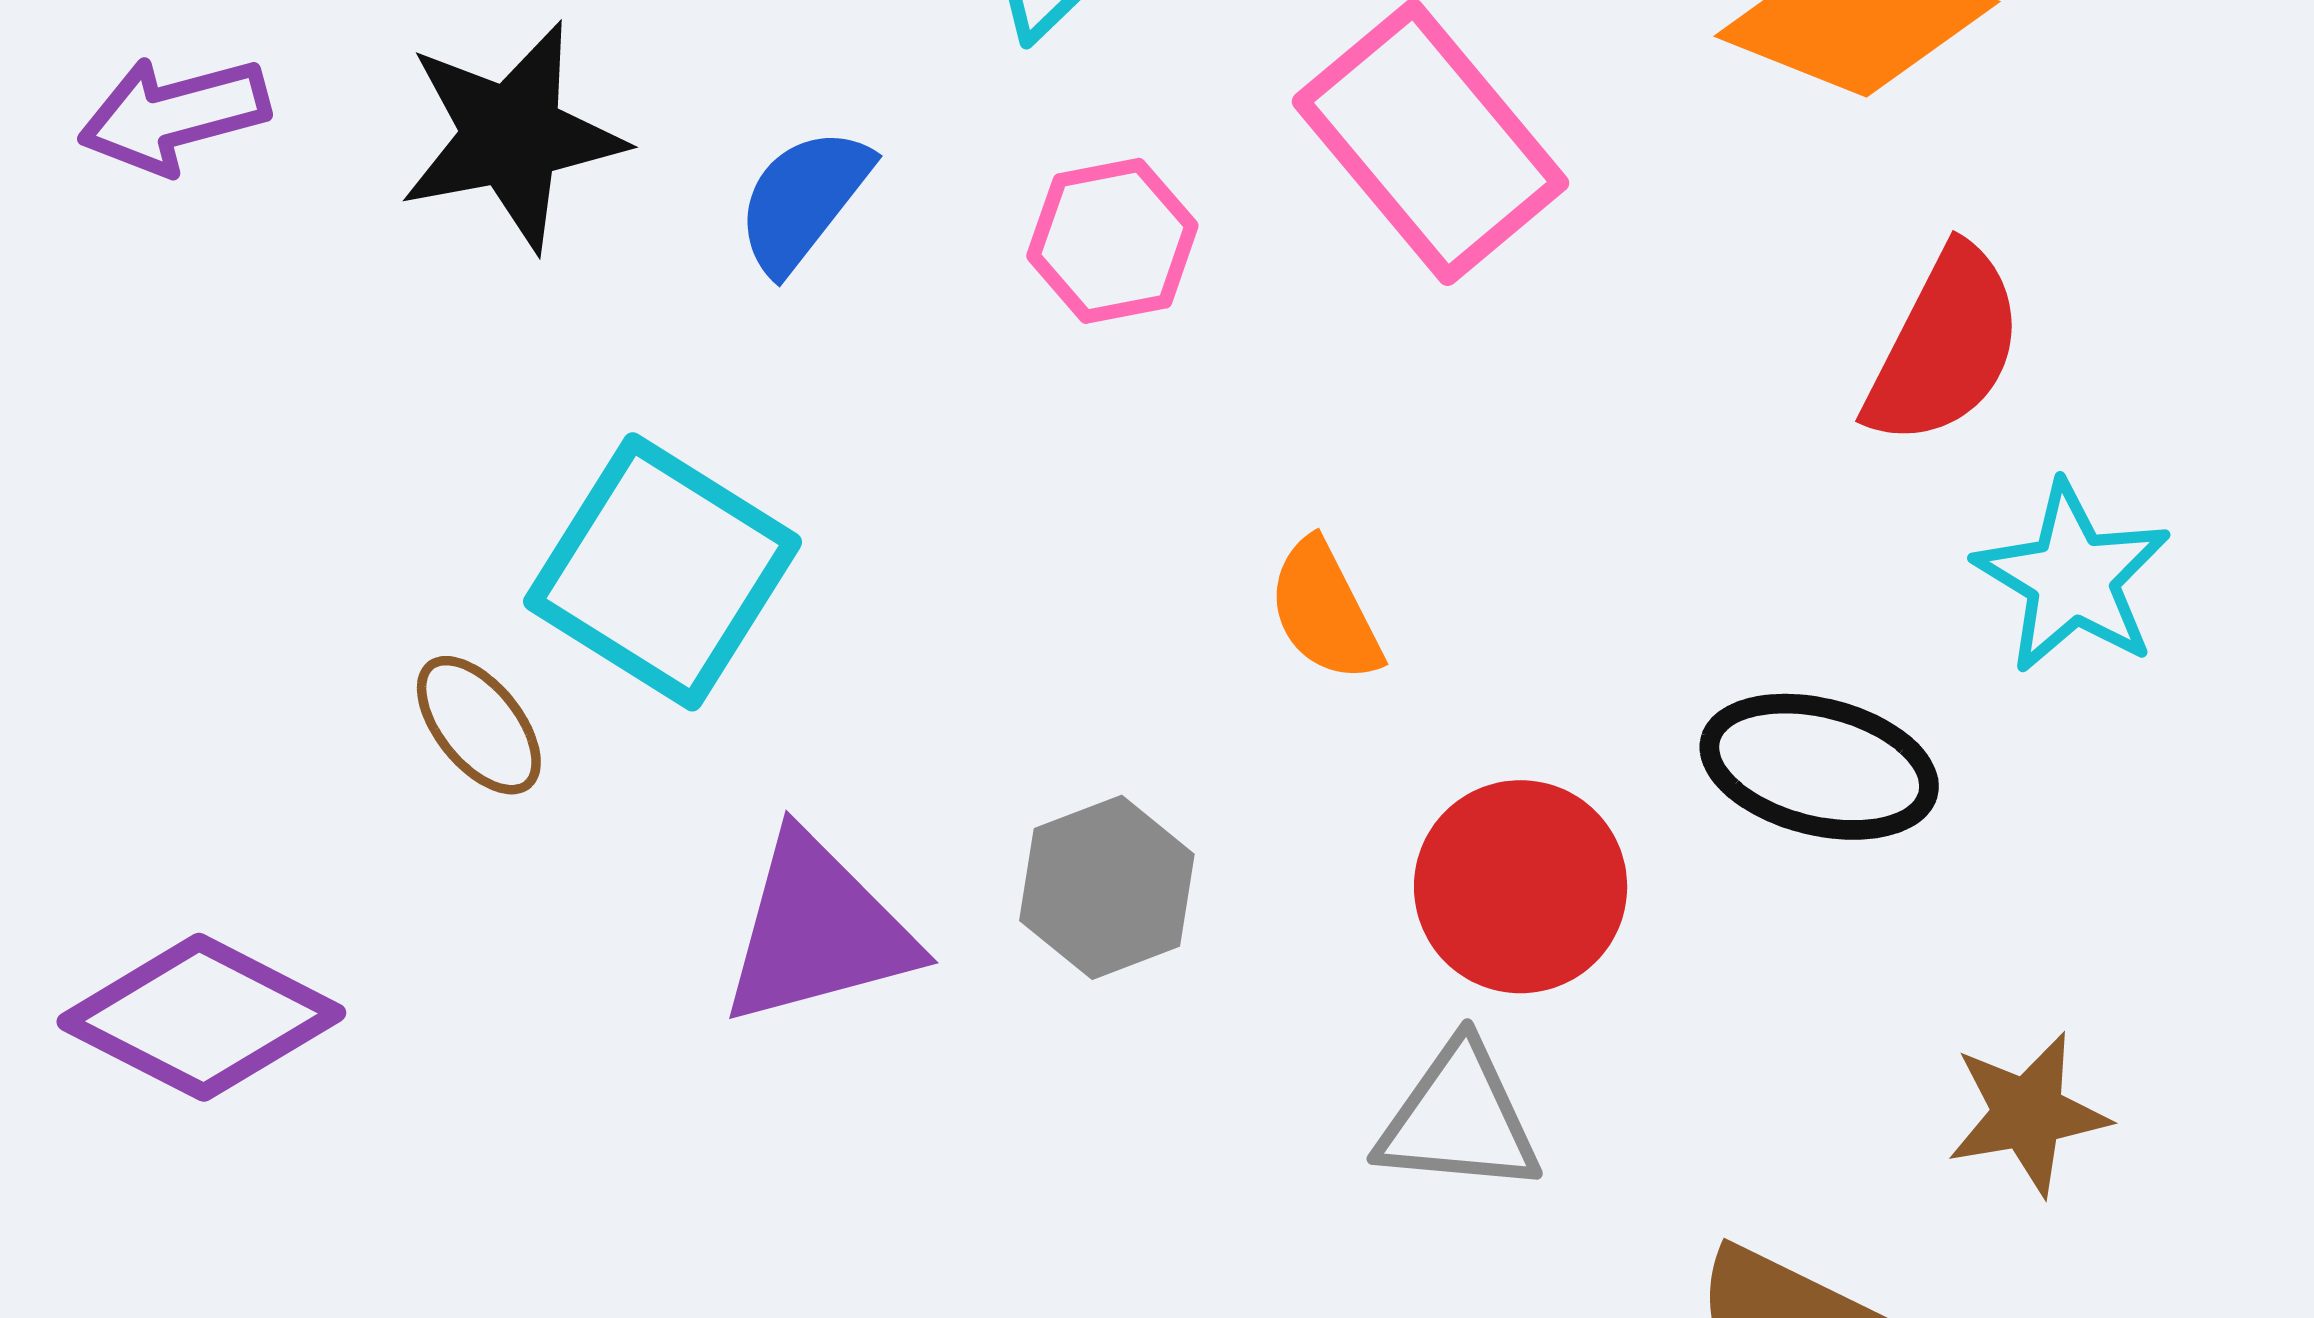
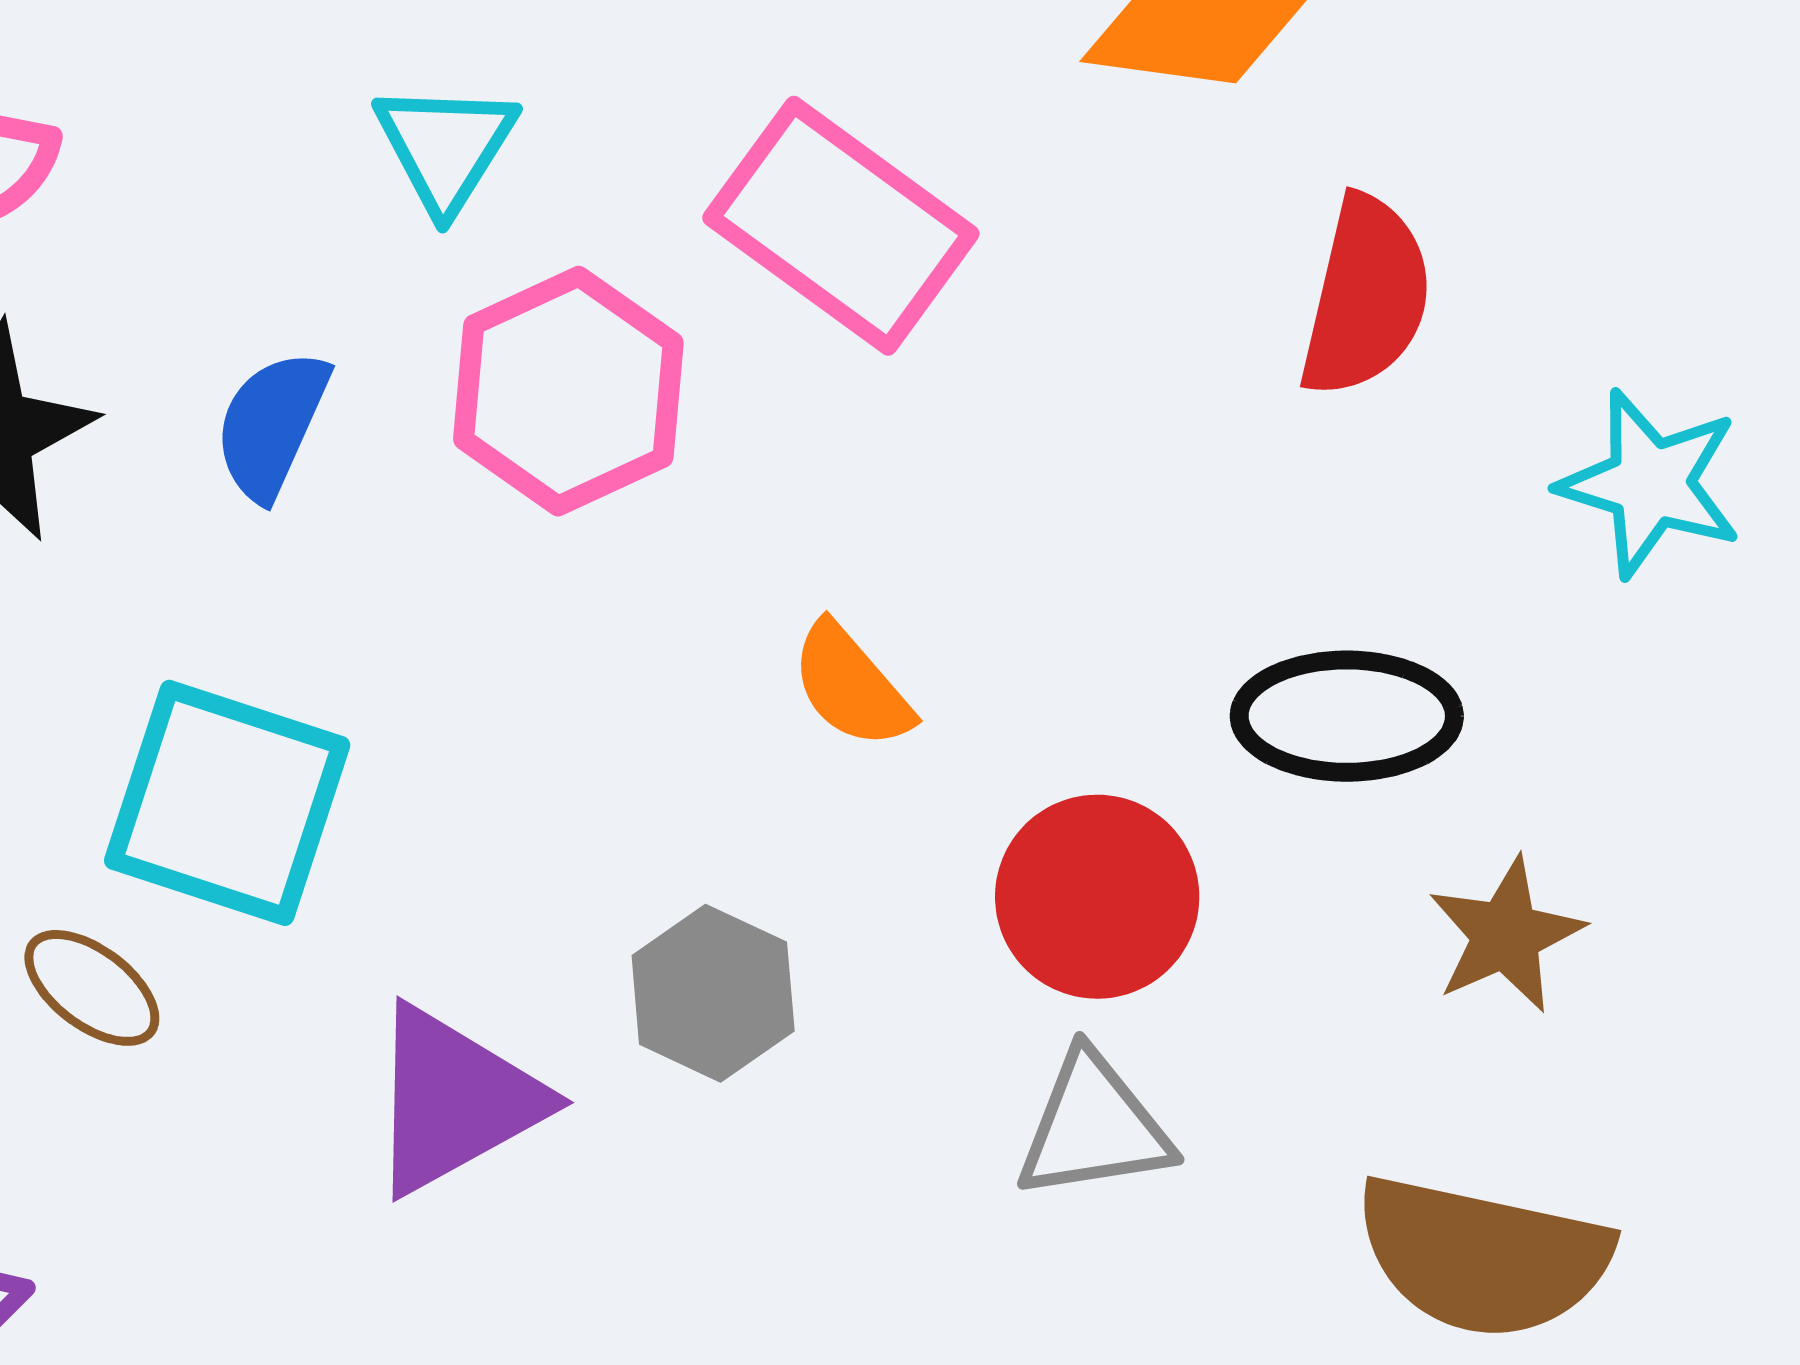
pink hexagon: (1112, 241) -> (568, 391), size x1.5
cyan star: (2072, 578) -> (1650, 483), moved
brown star: (2028, 1114) -> (1506, 935), moved

